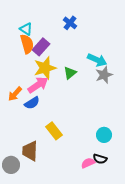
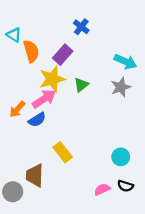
cyan triangle: (26, 29) -> (14, 35), moved
purple rectangle: (41, 47) -> (63, 55), moved
cyan arrow: (97, 60) -> (125, 62), moved
black semicircle: (100, 159) -> (125, 186), moved

